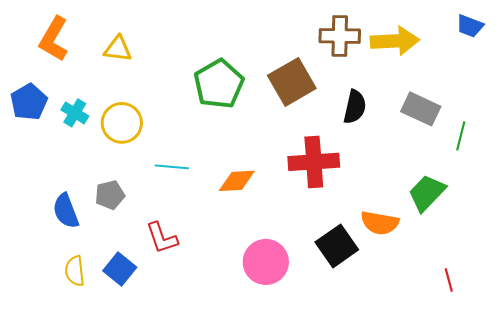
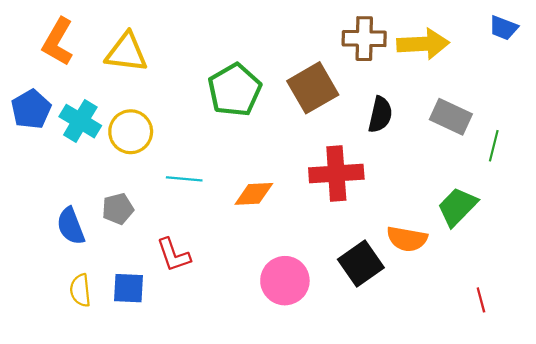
yellow triangle: (118, 49) -> (126, 52), size x1.4
cyan cross: (75, 113) -> (80, 121), size x1.4
blue square: (120, 269) -> (129, 288), turned -36

